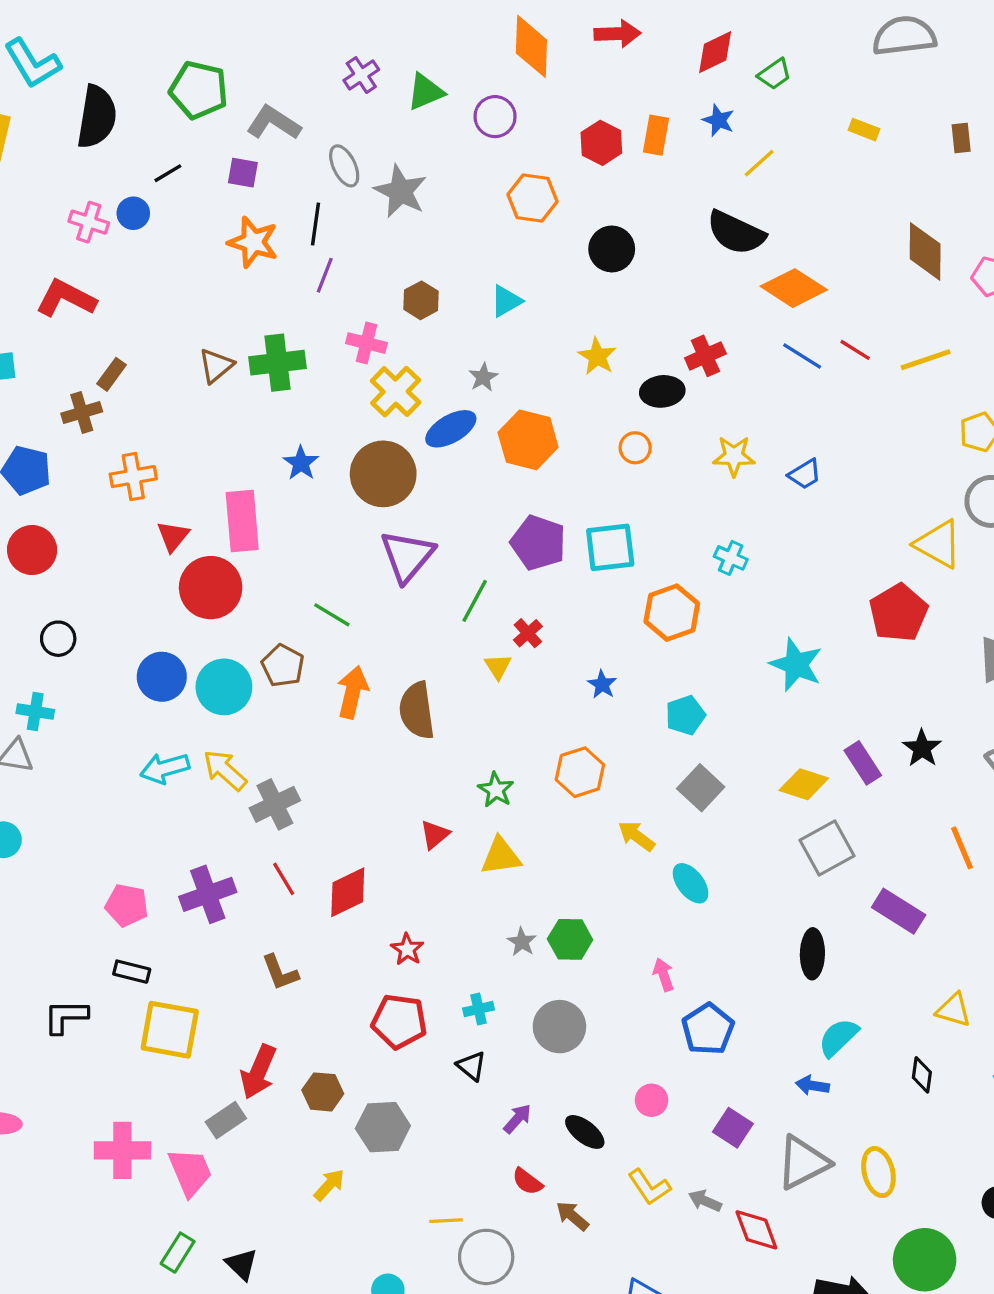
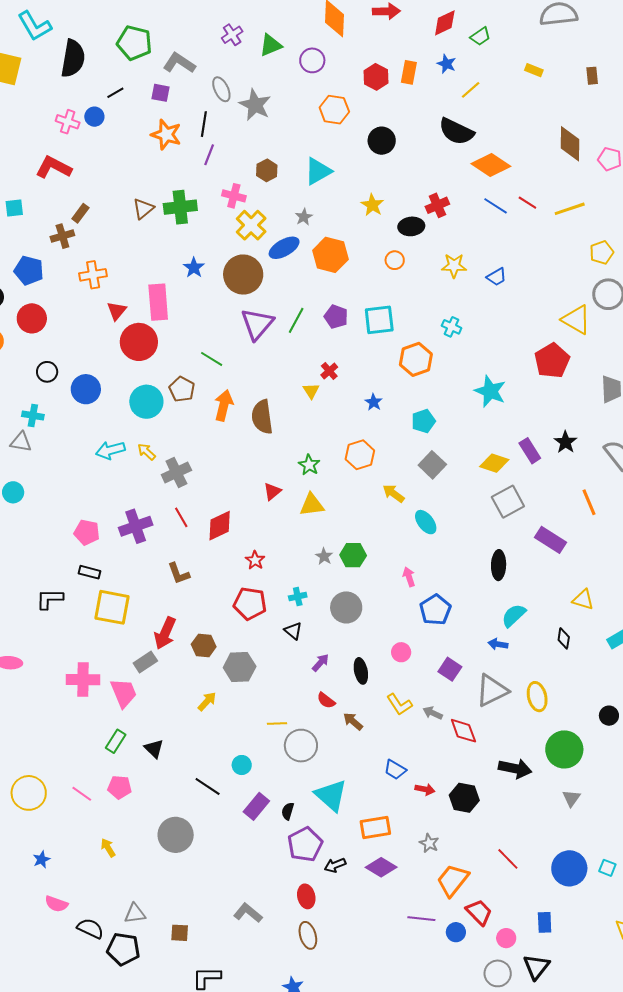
cyan triangle: (506, 301) -> (318, 171), size x1.4
purple pentagon: (538, 543) -> (336, 317), size x0.7
green line: (475, 601) -> (296, 320), moved
blue circle: (162, 677) -> (86, 389), moved
yellow arrow: (225, 770) -> (147, 452), size x0.7
black ellipse: (585, 1132) -> (361, 671), turned 40

